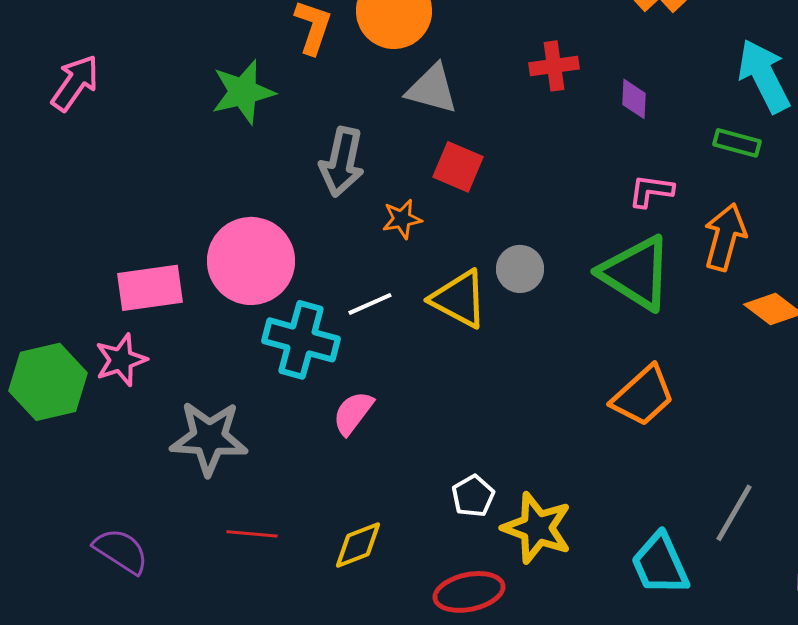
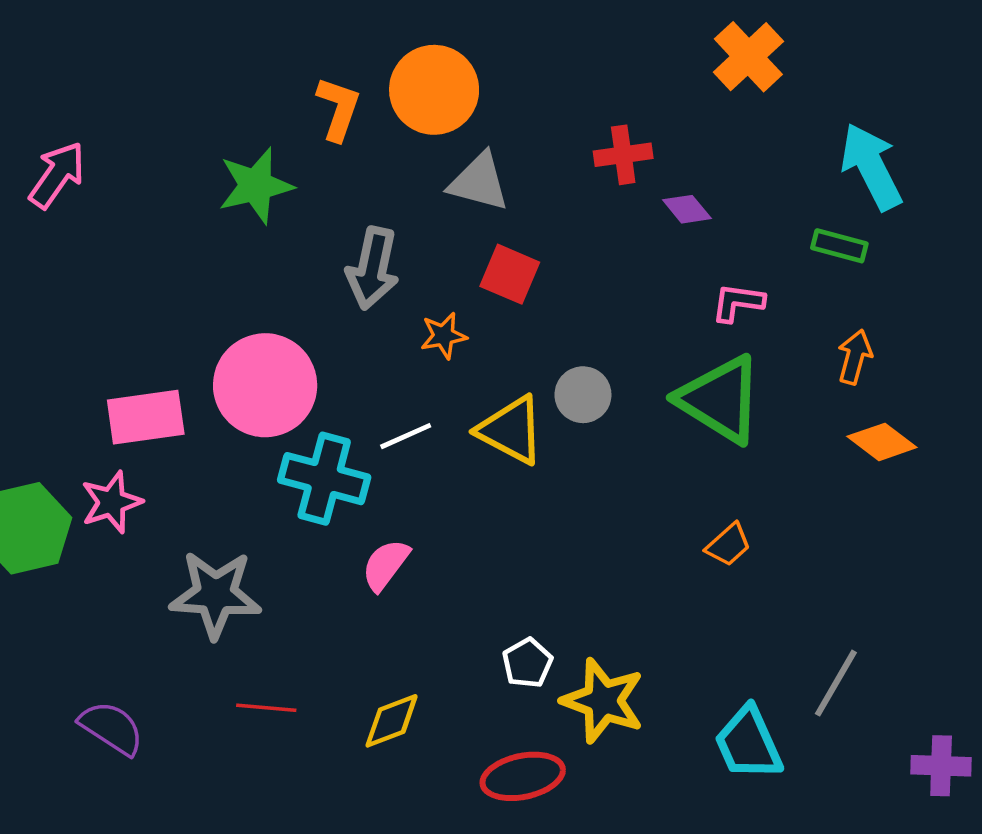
purple diamond: (634, 99) -> (687, 209), moved, turned -42
orange arrow: (725, 237) -> (855, 357), moved, size x0.7
orange trapezoid: (643, 396) -> (728, 545), size x0.6

